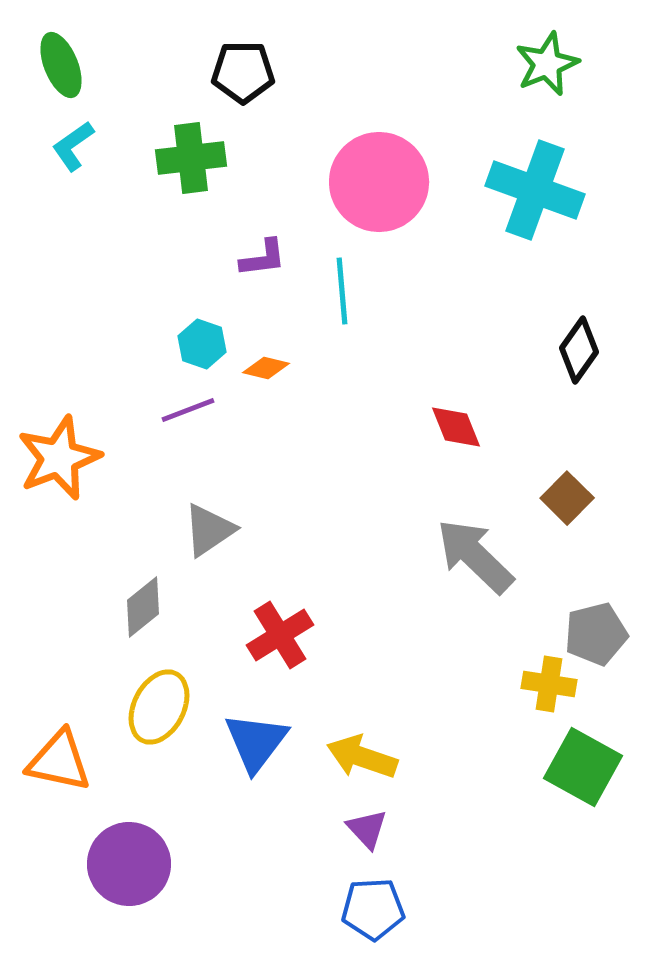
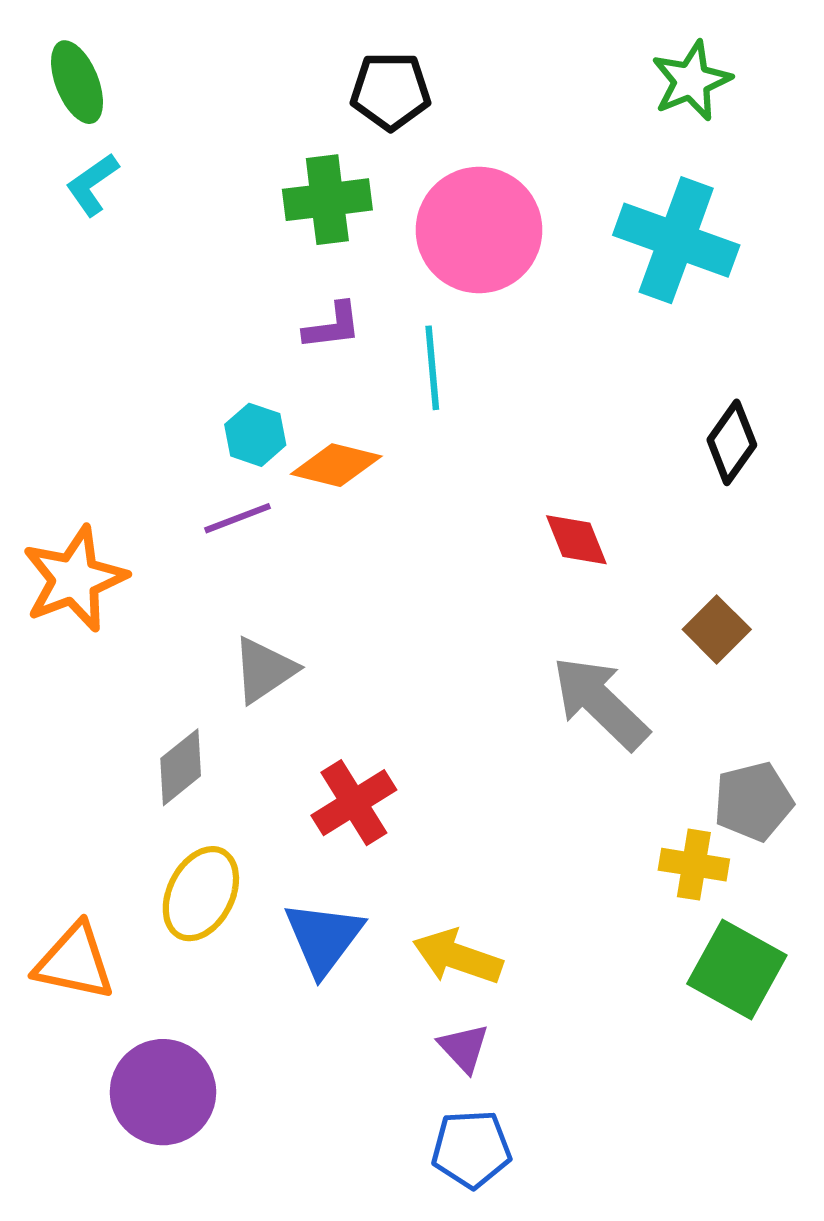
black pentagon: (243, 72) -> (391, 91), moved
green cross: (191, 158) -> (327, 200), moved
orange diamond: (266, 368) -> (336, 465), size x1.5

